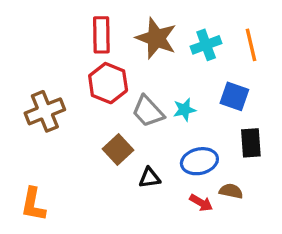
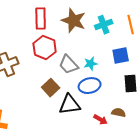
blue square: (234, 96) -> (121, 56), turned -30
blue ellipse: (199, 161) -> (90, 86), moved
black triangle: (150, 178) -> (70, 105), size x1.6

